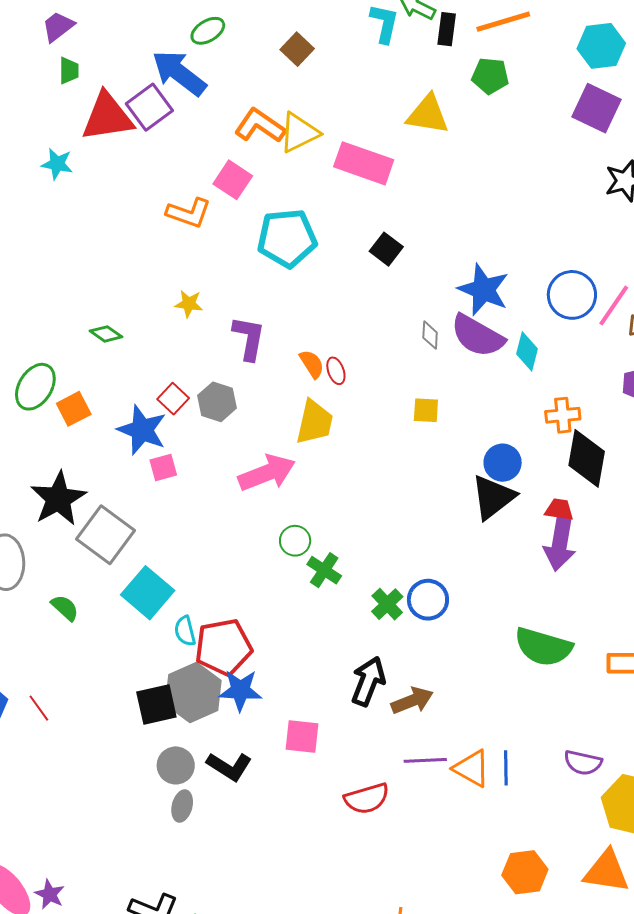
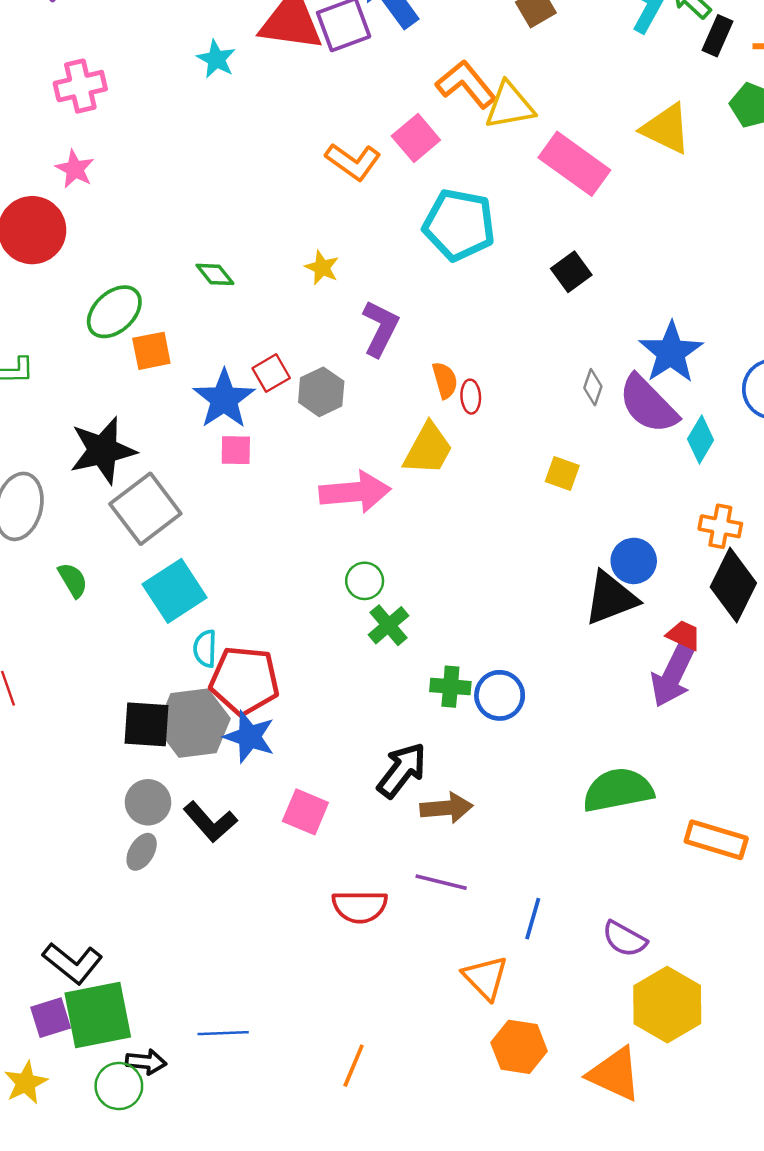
green cross: (387, 604) -> (450, 687), turned 32
green semicircle: (543, 647) -> (618, 790), turned 136
orange triangle: (472, 768) -> (485, 978), moved

